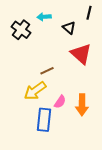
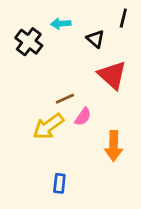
pink semicircle: (60, 102) -> (83, 117), moved
blue rectangle: (44, 120) -> (59, 183), moved, size x0.6

